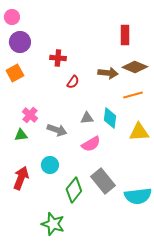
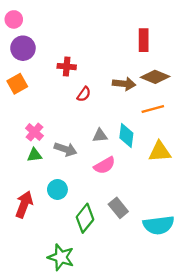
green triangle: (21, 135) -> (34, 155), moved
gray rectangle: (103, 181) -> (118, 208), size x0.7

